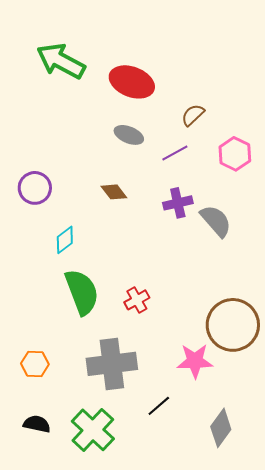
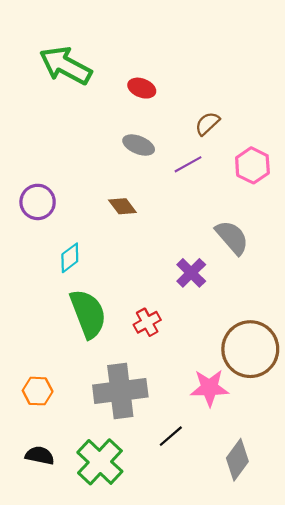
red ellipse: (132, 82) -> (142, 88), size x0.6
purple cross: (178, 203) -> (191, 273), moved, turned -32

